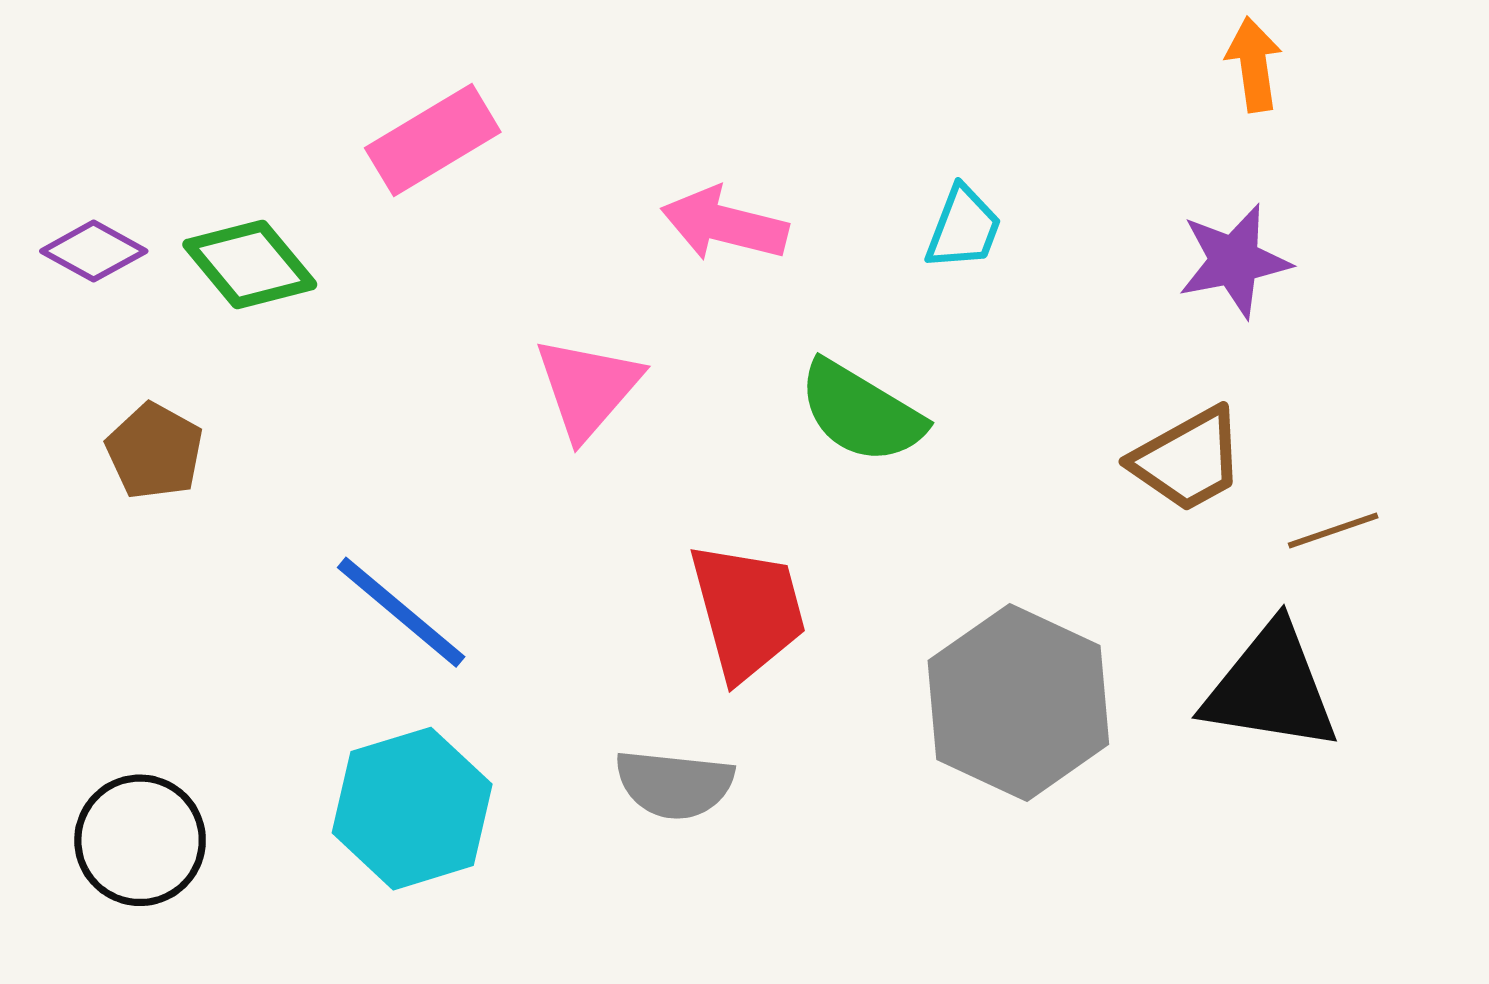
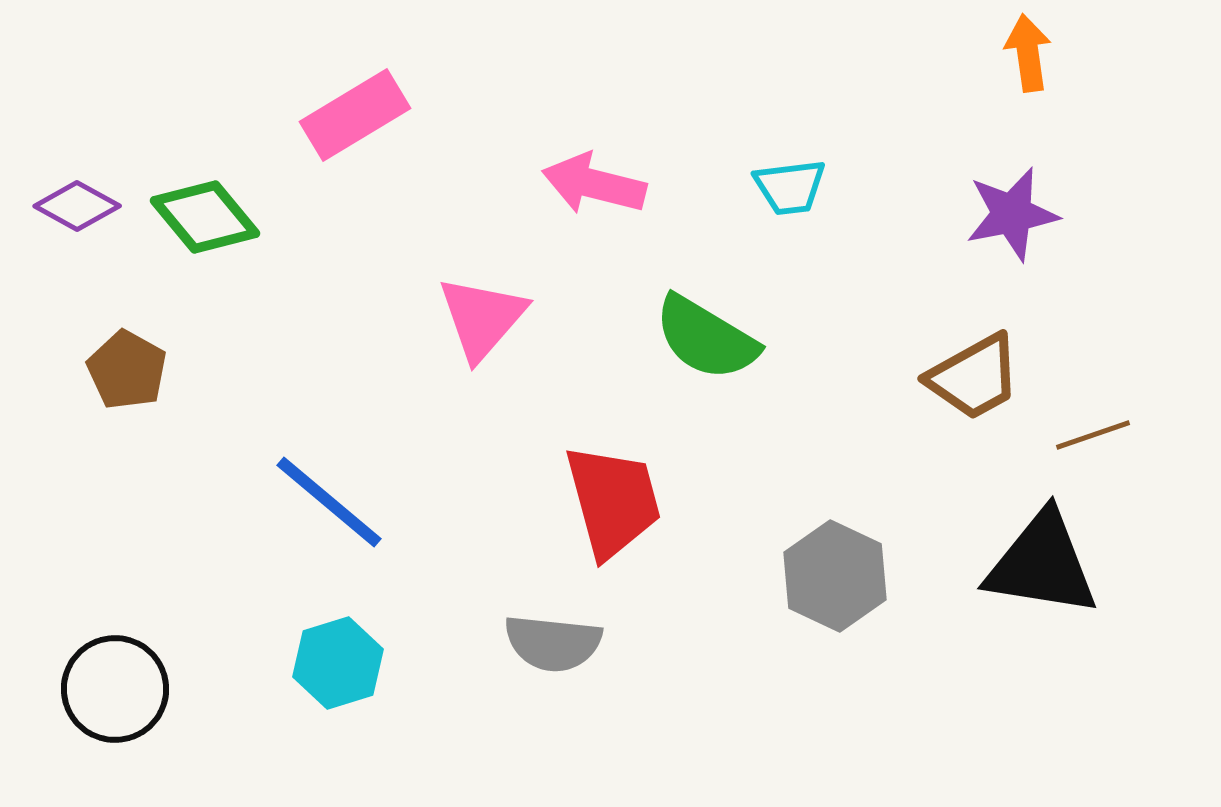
cyan trapezoid: (963, 228) -> (790, 187), turned 62
gray hexagon: (1018, 702) -> (835, 576), size x0.7
cyan hexagon: (412, 809) -> (338, 663), size x0.7

